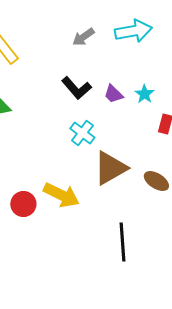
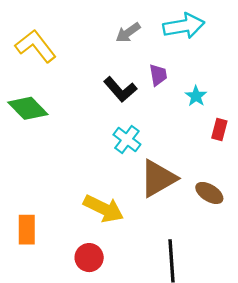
purple trapezoid: (113, 94) -> (158, 75), moved, turned -145
red circle: (23, 204) -> (89, 258), moved

